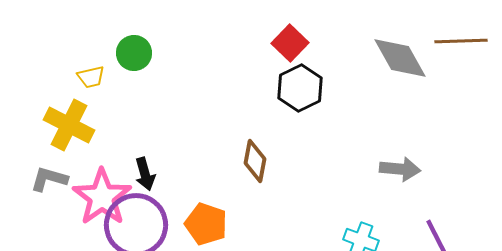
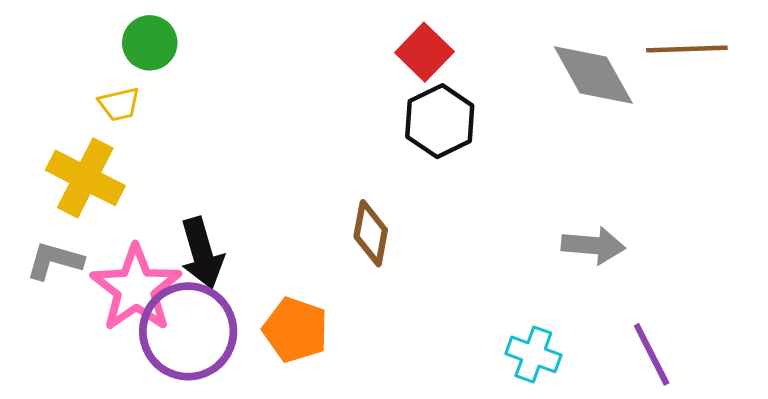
green circle: (134, 53) -> (150, 43), moved
black arrow: (145, 174) -> (202, 253), size x1.4

